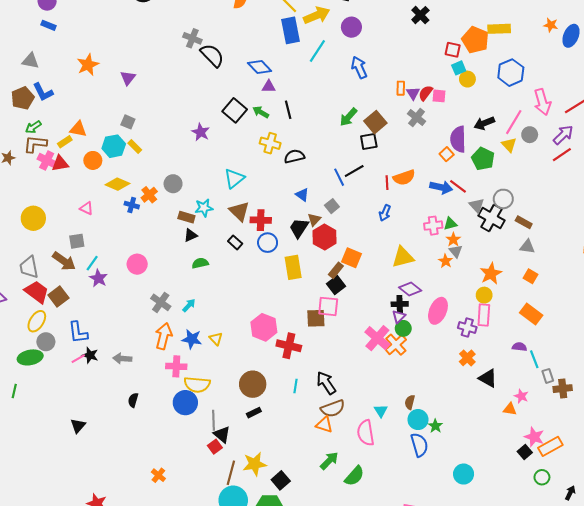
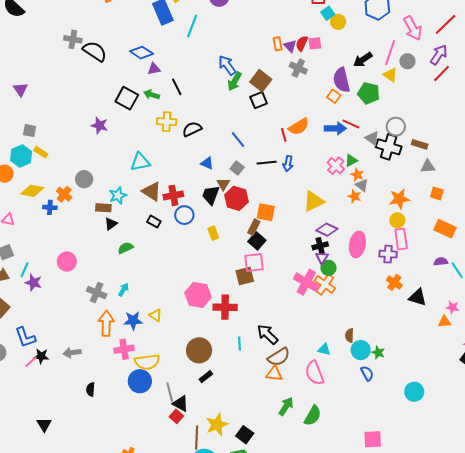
blue arrow: (359, 67) -> (227, 65), moved
black line: (354, 171) -> (267, 163), moved, turned 36
cyan triangle: (234, 178) -> (140, 162), turned 40
pink cross: (433, 226) -> (336, 166), turned -30
yellow rectangle: (293, 267) -> (213, 233), size x0.6
orange star: (491, 274) -> (399, 199), turned 30
cyan triangle: (381, 411) -> (324, 349), turned -32
blue semicircle: (419, 445) -> (367, 373), size x0.7

